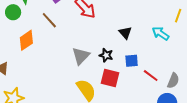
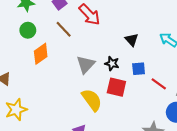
green circle: (13, 12) -> (28, 30), moved
brown line: (49, 20) -> (64, 29), moved
orange diamond: (26, 40) -> (41, 54), moved

